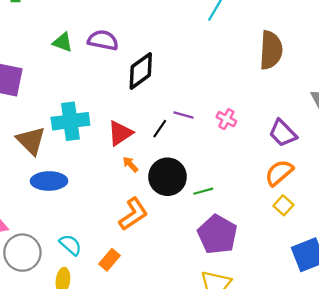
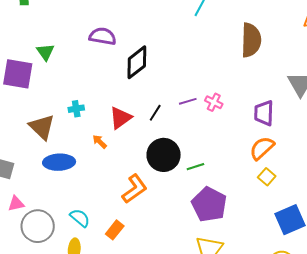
green triangle: (63, 42) -> (45, 52), moved, turned 36
purple line: (183, 115) -> (188, 101), moved, turned -30
cyan cross: (70, 121) -> (76, 109), size x0.5
purple trapezoid: (283, 133) -> (264, 113), turned 48
orange arrow: (130, 164) -> (100, 142), moved

